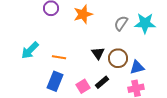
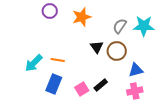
cyan arrow: (30, 50) -> (34, 63), moved
black triangle: (98, 53) -> (97, 47), moved
brown circle: (118, 58) -> (117, 51), moved

